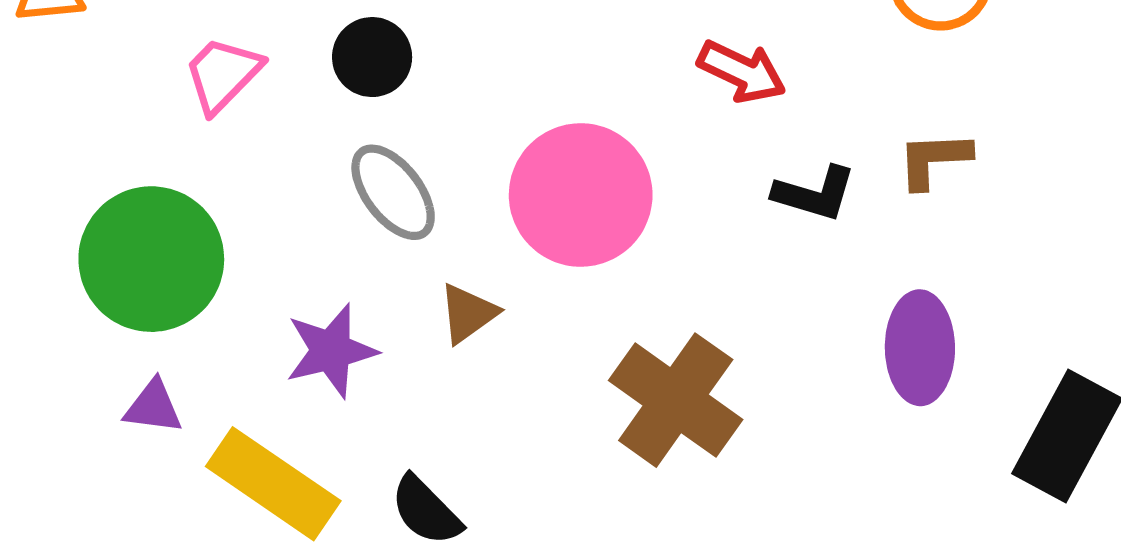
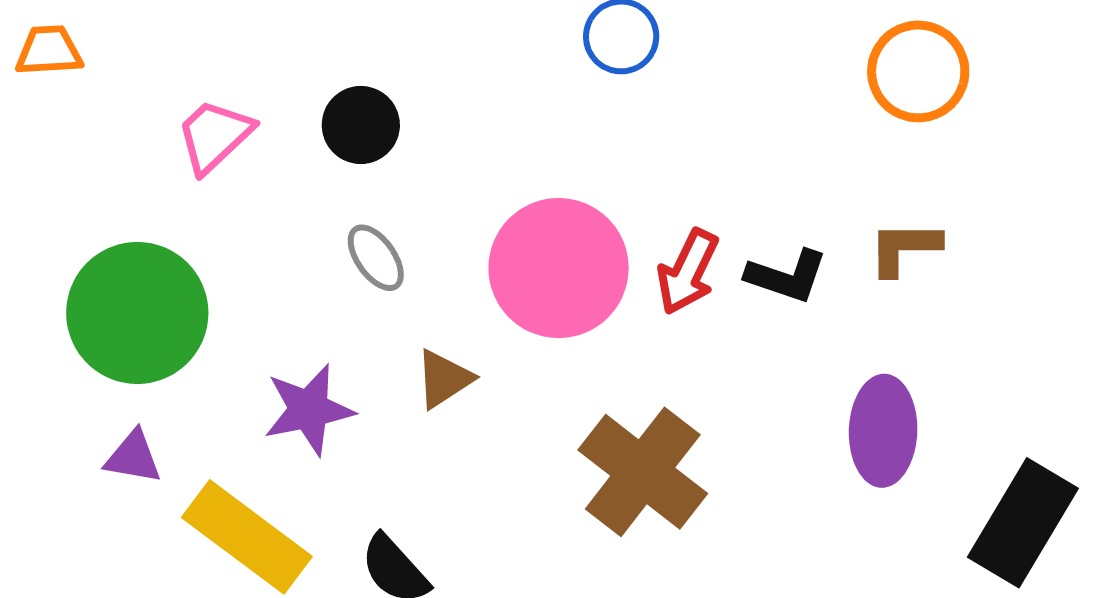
red arrow: (742, 71) -> (688, 272), moved, turned 88
gray ellipse: (393, 192) -> (376, 258), size x0.7

